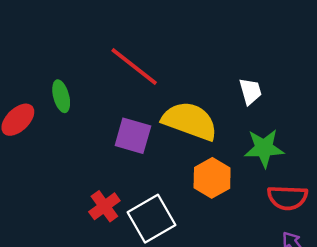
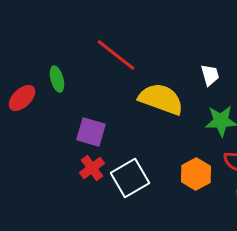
purple square: (133, 136) -> (91, 132), moved
orange hexagon: (212, 178) -> (196, 174), moved

